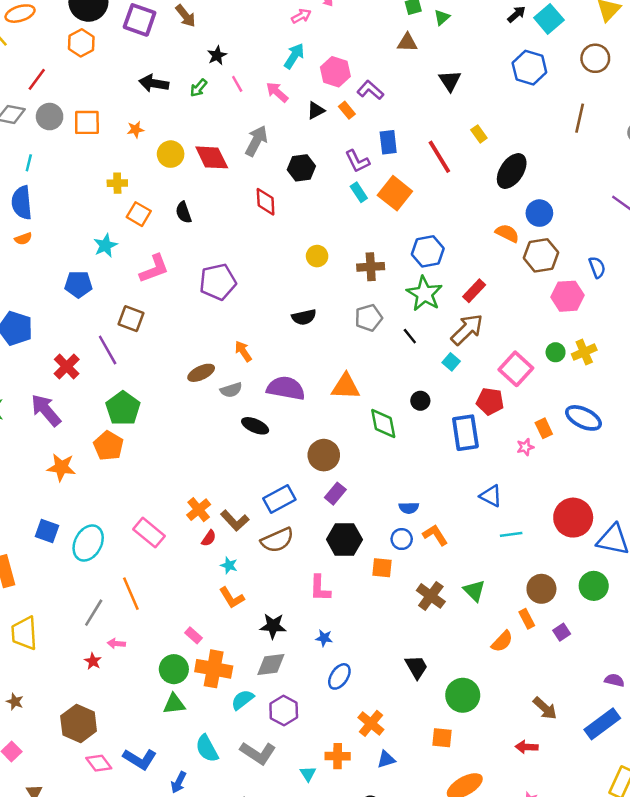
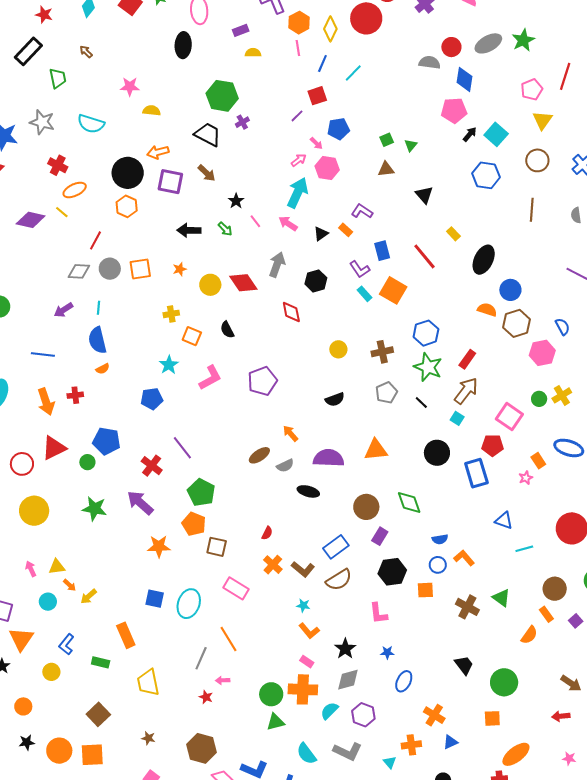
cyan arrow: (294, 56) -> (298, 193), size x1.4
pink hexagon: (335, 72) -> (327, 168), moved
green arrow: (199, 88) -> (225, 229), turned -77
brown square: (131, 319) -> (217, 547), moved
black circle: (420, 401) -> (437, 453), size x1.6
green diamond: (383, 423) -> (409, 502), moved
red semicircle: (209, 538) -> (267, 533), moved
black star: (273, 626) -> (345, 649), turned -30
pink rectangle: (193, 635) -> (307, 662), moved

